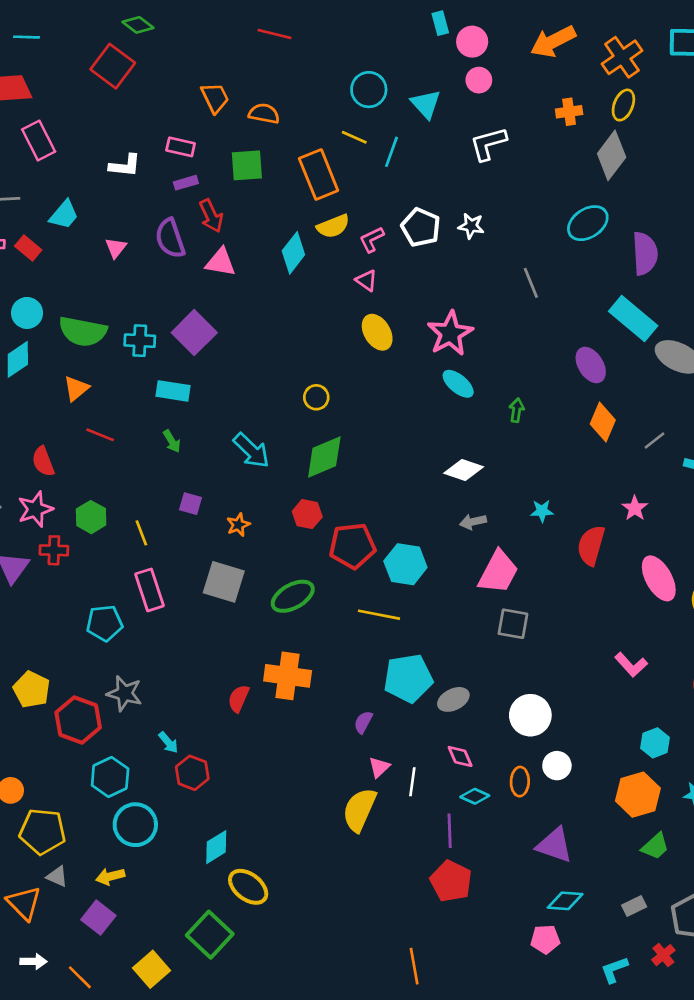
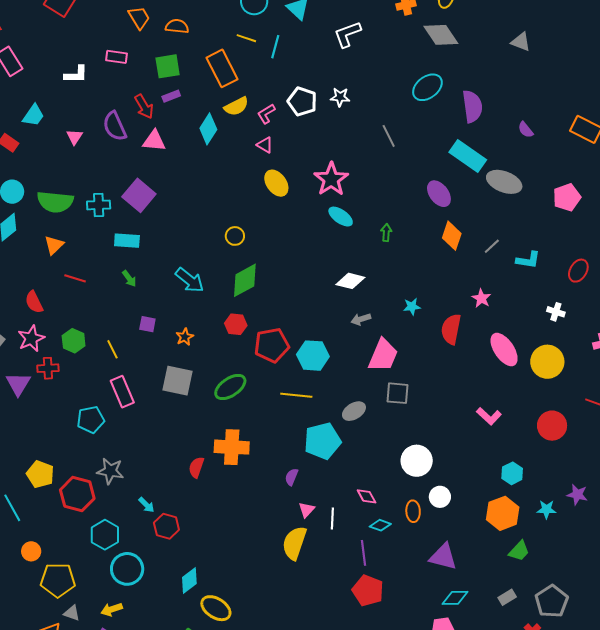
gray diamond: (612, 155) -> (441, 35), turned -66
purple rectangle: (186, 183) -> (171, 96), moved
gray ellipse: (453, 699) -> (354, 411), moved

